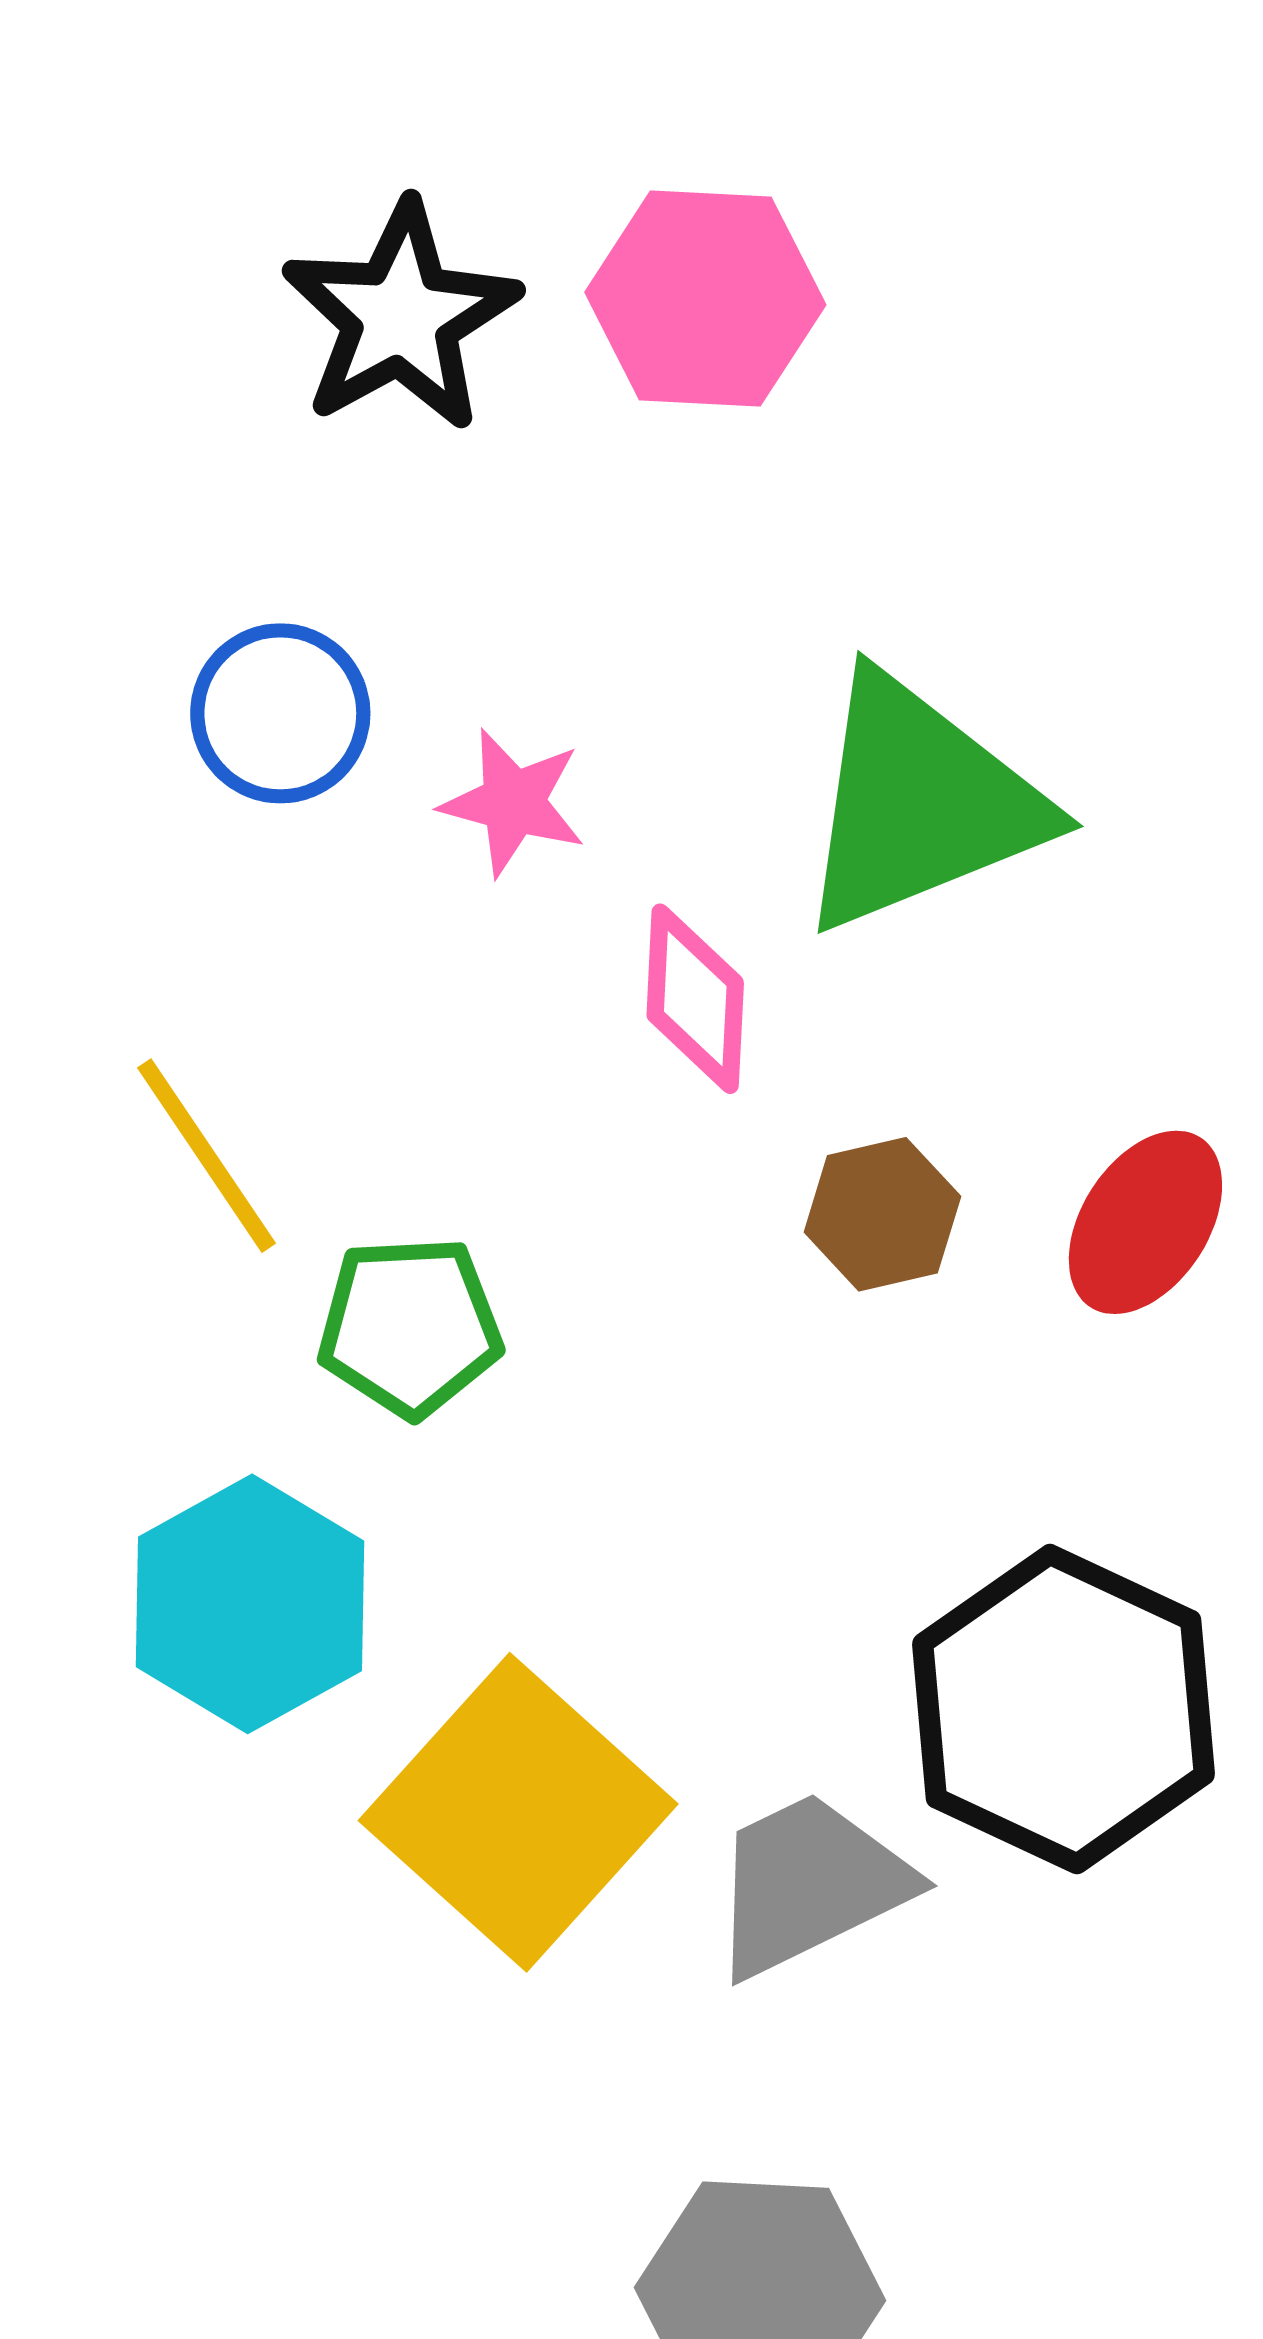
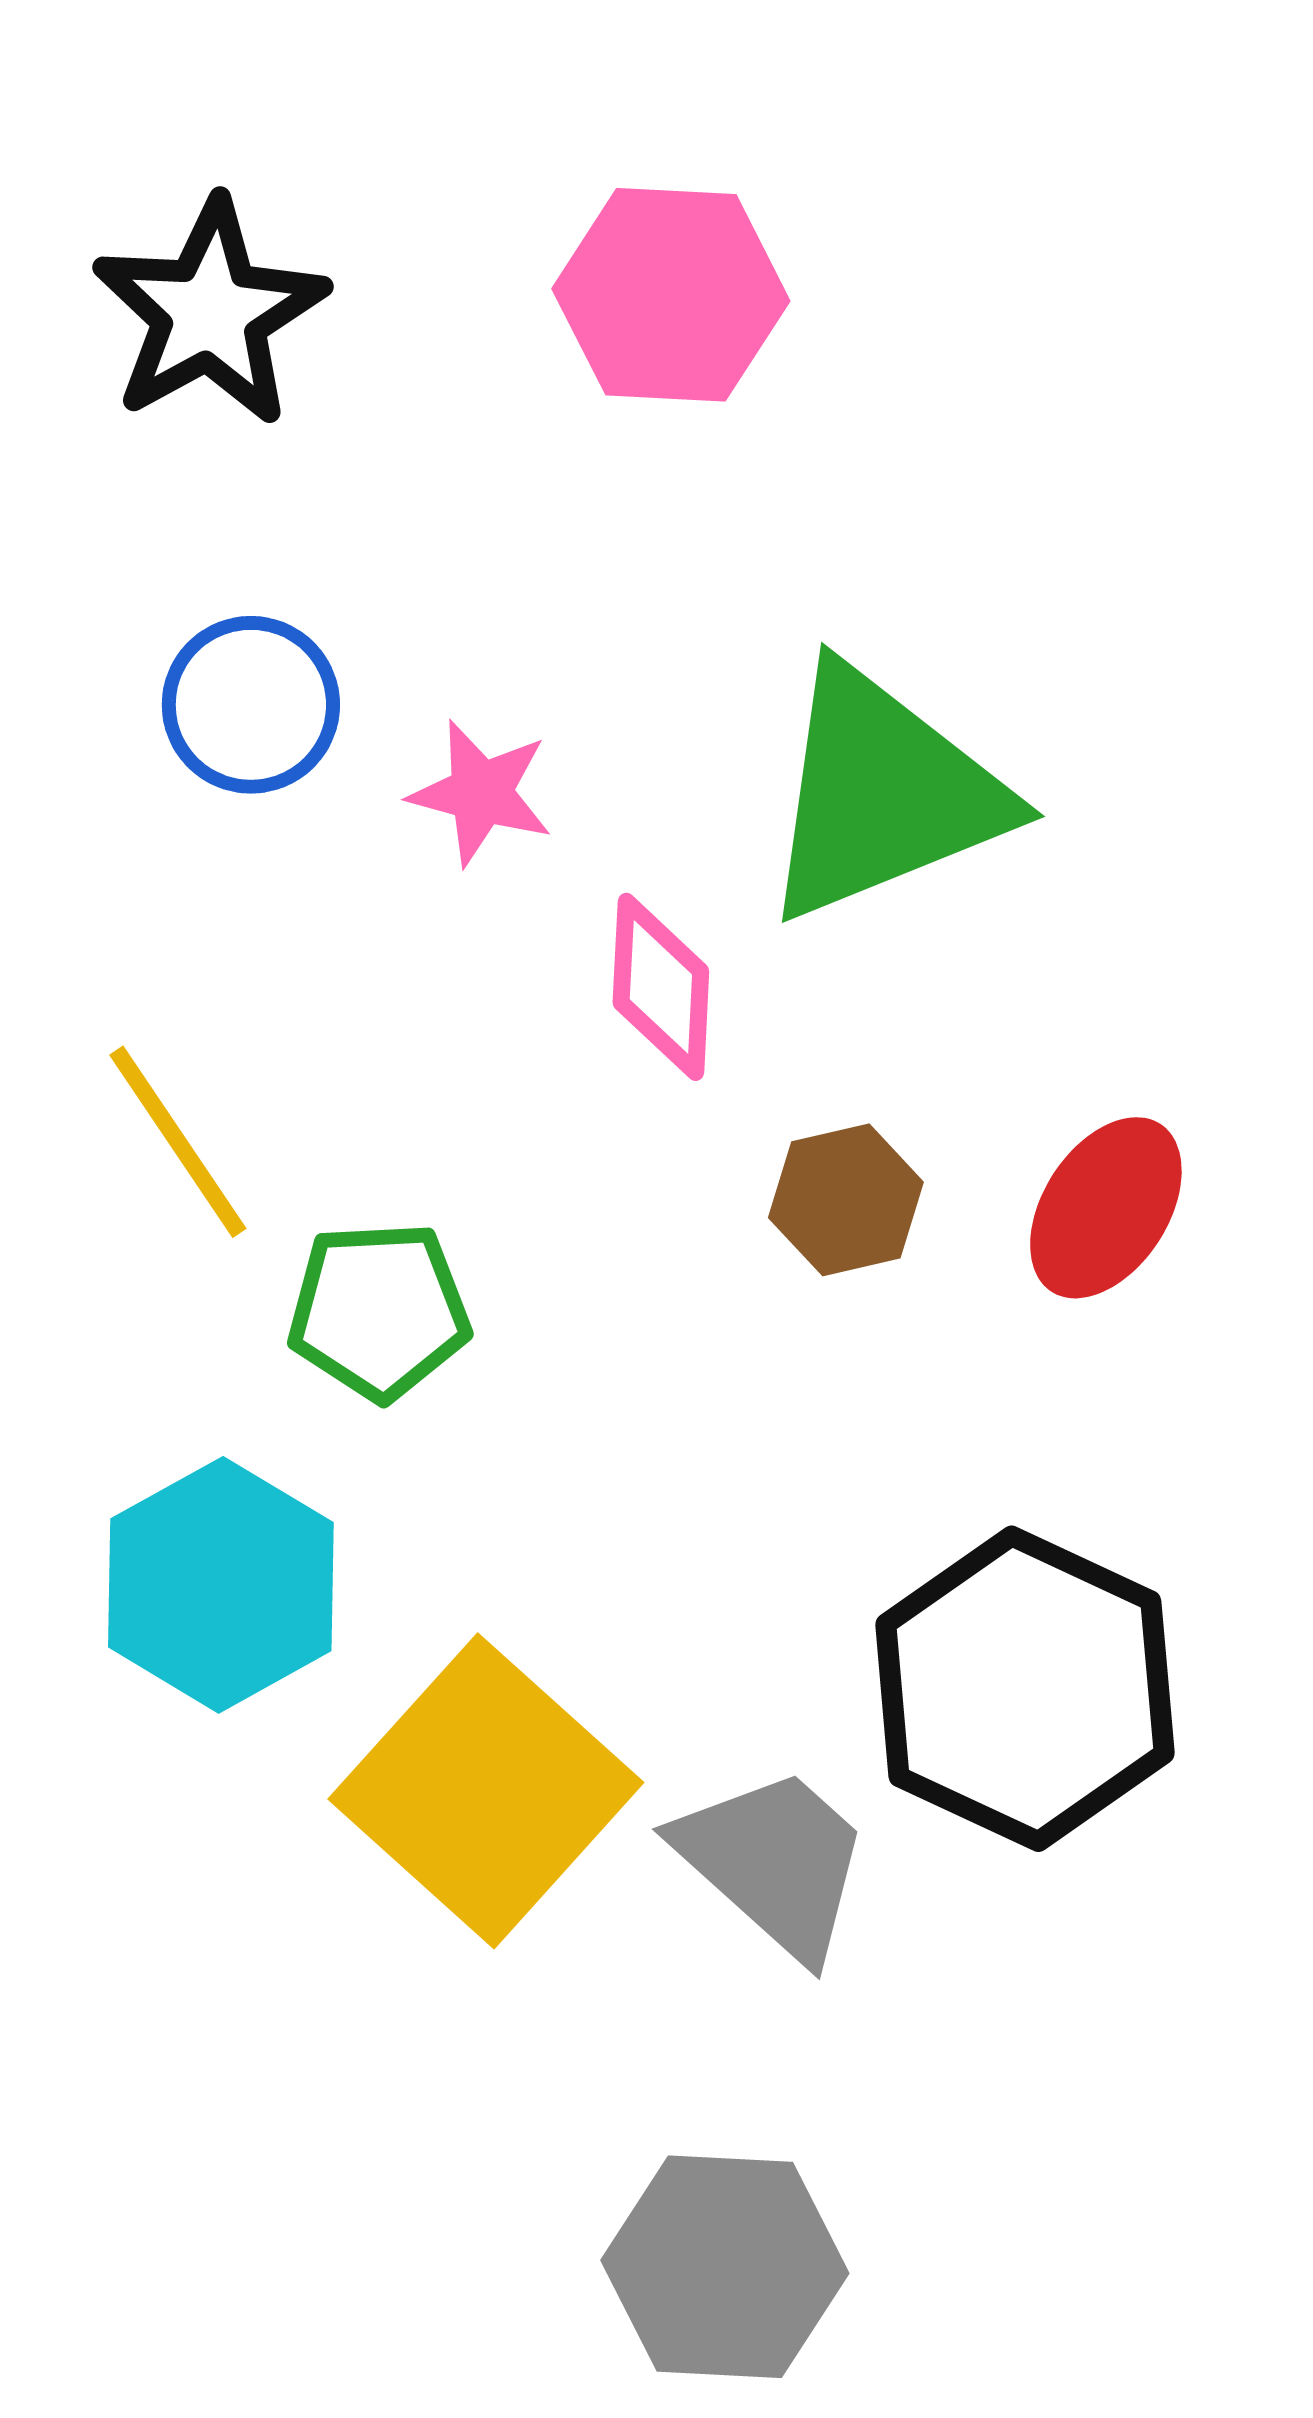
black star: (401, 317) -> (210, 313), moved
gray trapezoid: (810, 1884) -> (774, 1862), turned 68

